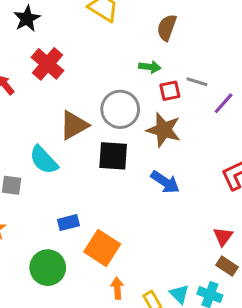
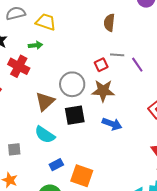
brown semicircle: (167, 28) -> (109, 23), moved
green arrow: (150, 67) -> (35, 45), moved
purple line: (224, 103) -> (137, 65), turned -63
cyan semicircle: (44, 160) -> (45, 135), moved

